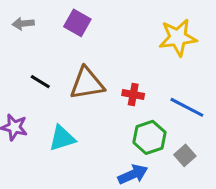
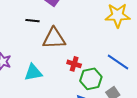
black line: (40, 82) -> (33, 21), moved, turned -32
red cross: (133, 94) -> (74, 64), moved

